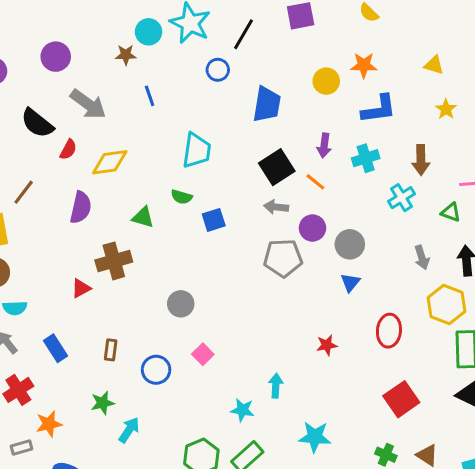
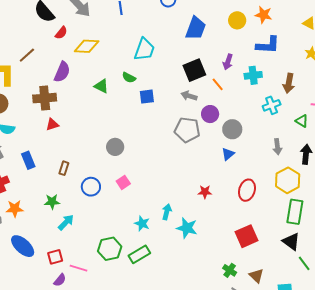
brown cross: (114, 261) -> (45, 98), moved
cyan star: (315, 437) -> (187, 228), moved

